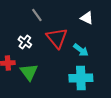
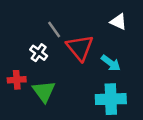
gray line: (37, 15) -> (54, 30), moved

